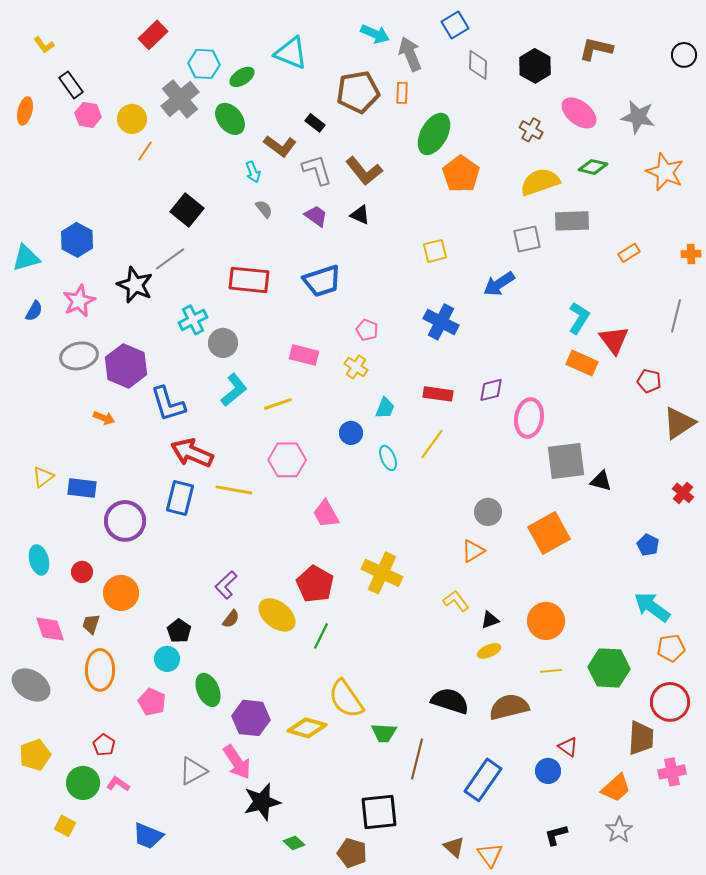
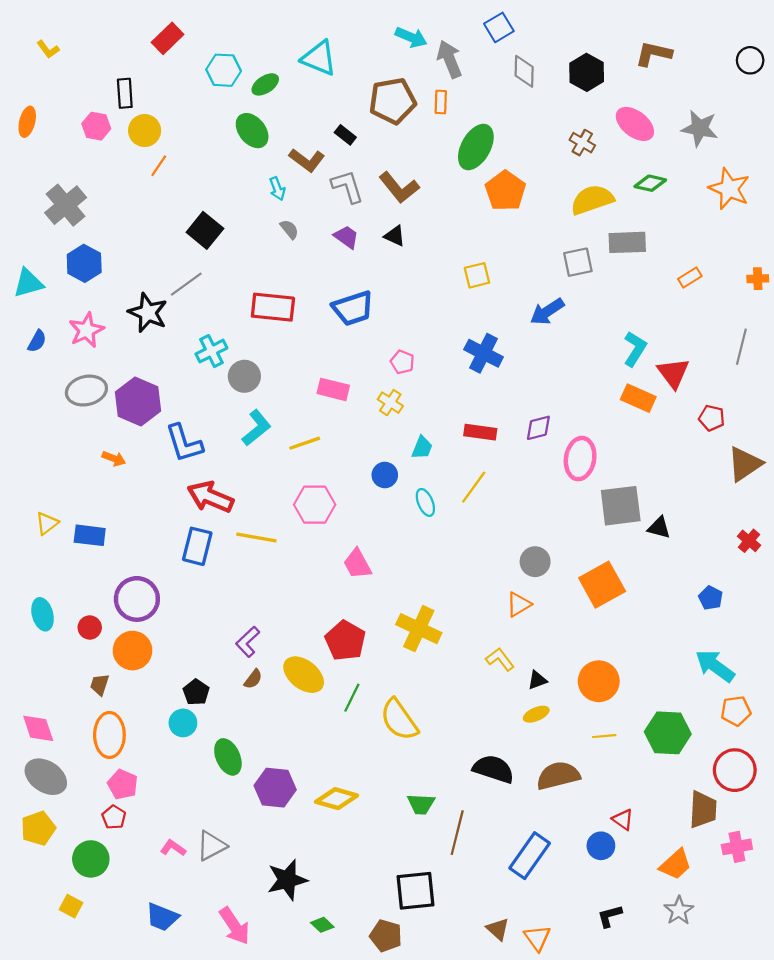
black rectangle: (71, 85) -> (125, 93), moved, turned 32
gray cross: (180, 99) -> (66, 205), moved
purple circle: (125, 521) -> (137, 599), moved
pink diamond: (50, 629) -> (38, 728), moved
gray ellipse: (31, 685) -> (46, 777), moved
yellow semicircle: (346, 699) -> (399, 720), moved
pink pentagon: (152, 702) -> (123, 784), moved
pink arrow: (237, 762) -> (235, 926), moved
pink L-shape: (118, 784) -> (173, 848), moved

